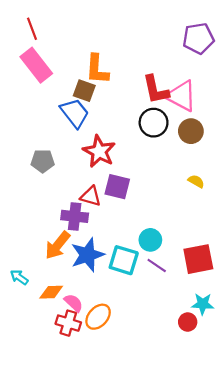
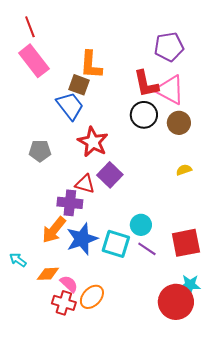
purple pentagon: (198, 38) -> (169, 47), moved
yellow semicircle: (196, 181) -> (184, 170), turned -49
purple square: (117, 187) -> (110, 175), turned 30
red circle: (188, 322) -> (176, 302), size x2.0

